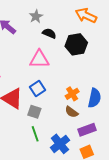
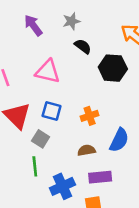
pink triangle: (39, 59) -> (48, 72), moved
blue square: (38, 88) -> (52, 111), turned 35
orange cross: (72, 94) -> (90, 116), moved
brown semicircle: (72, 112) -> (86, 150), turned 120

